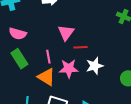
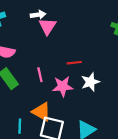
pink triangle: (66, 33) -> (48, 26), moved
orange triangle: (46, 77) -> (41, 112), moved

